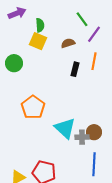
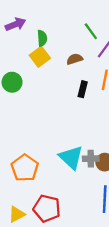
yellow square: (38, 41) -> (40, 57), turned 30
orange pentagon: (33, 107) -> (25, 168), moved
gray cross: (82, 137) -> (91, 159), moved

